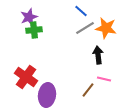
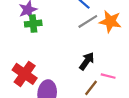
black arrow: (98, 55) -> (87, 61), moved, turned 42

